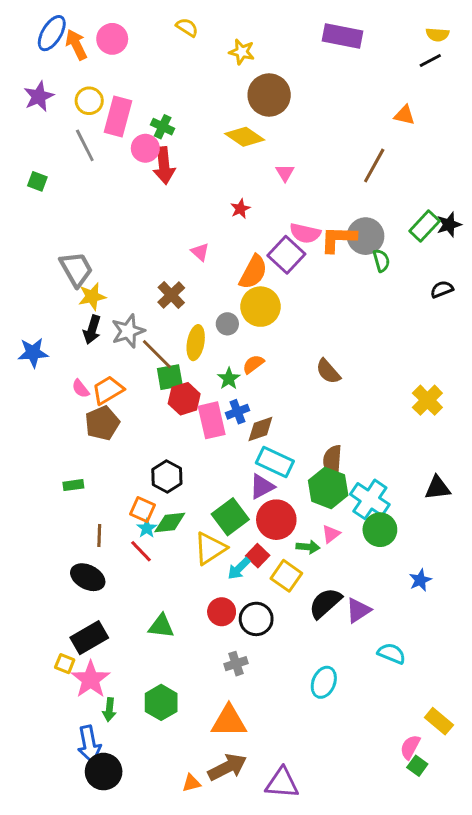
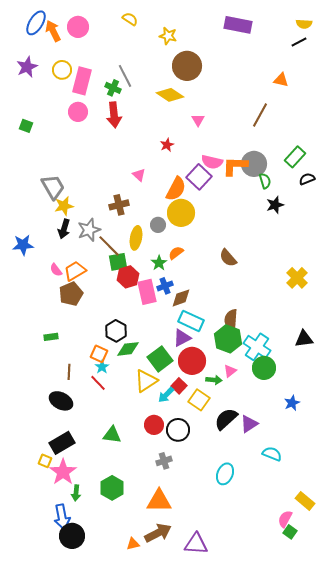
gray line: (85, 145) -> (125, 76), moved
pink circle: (145, 148) -> (78, 112), moved
black star: (449, 225) -> (275, 205), moved
black semicircle: (442, 289) -> (307, 179), moved
brown cross: (171, 295) -> (119, 205), turned 30
green diamond: (170, 523) -> (128, 349), moved

